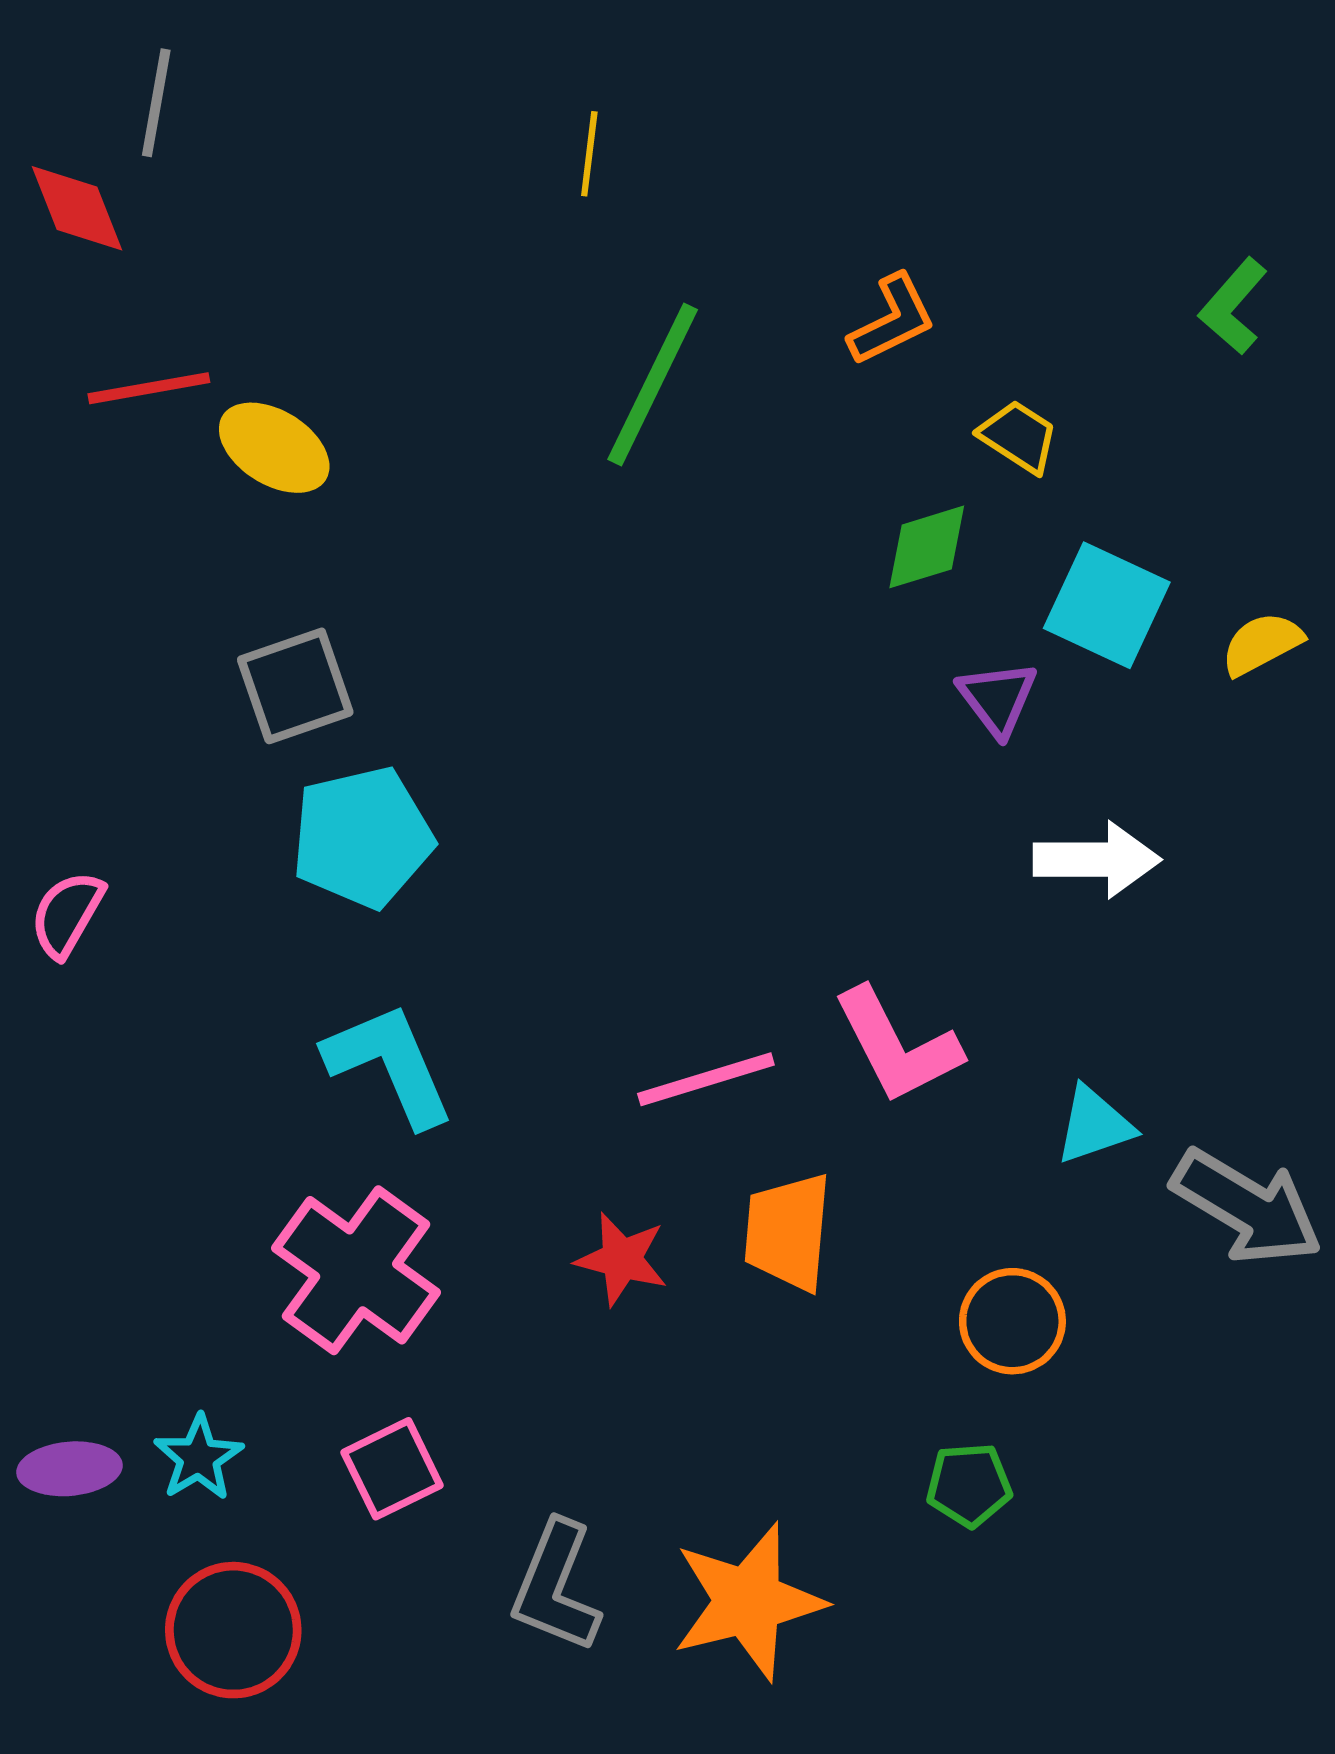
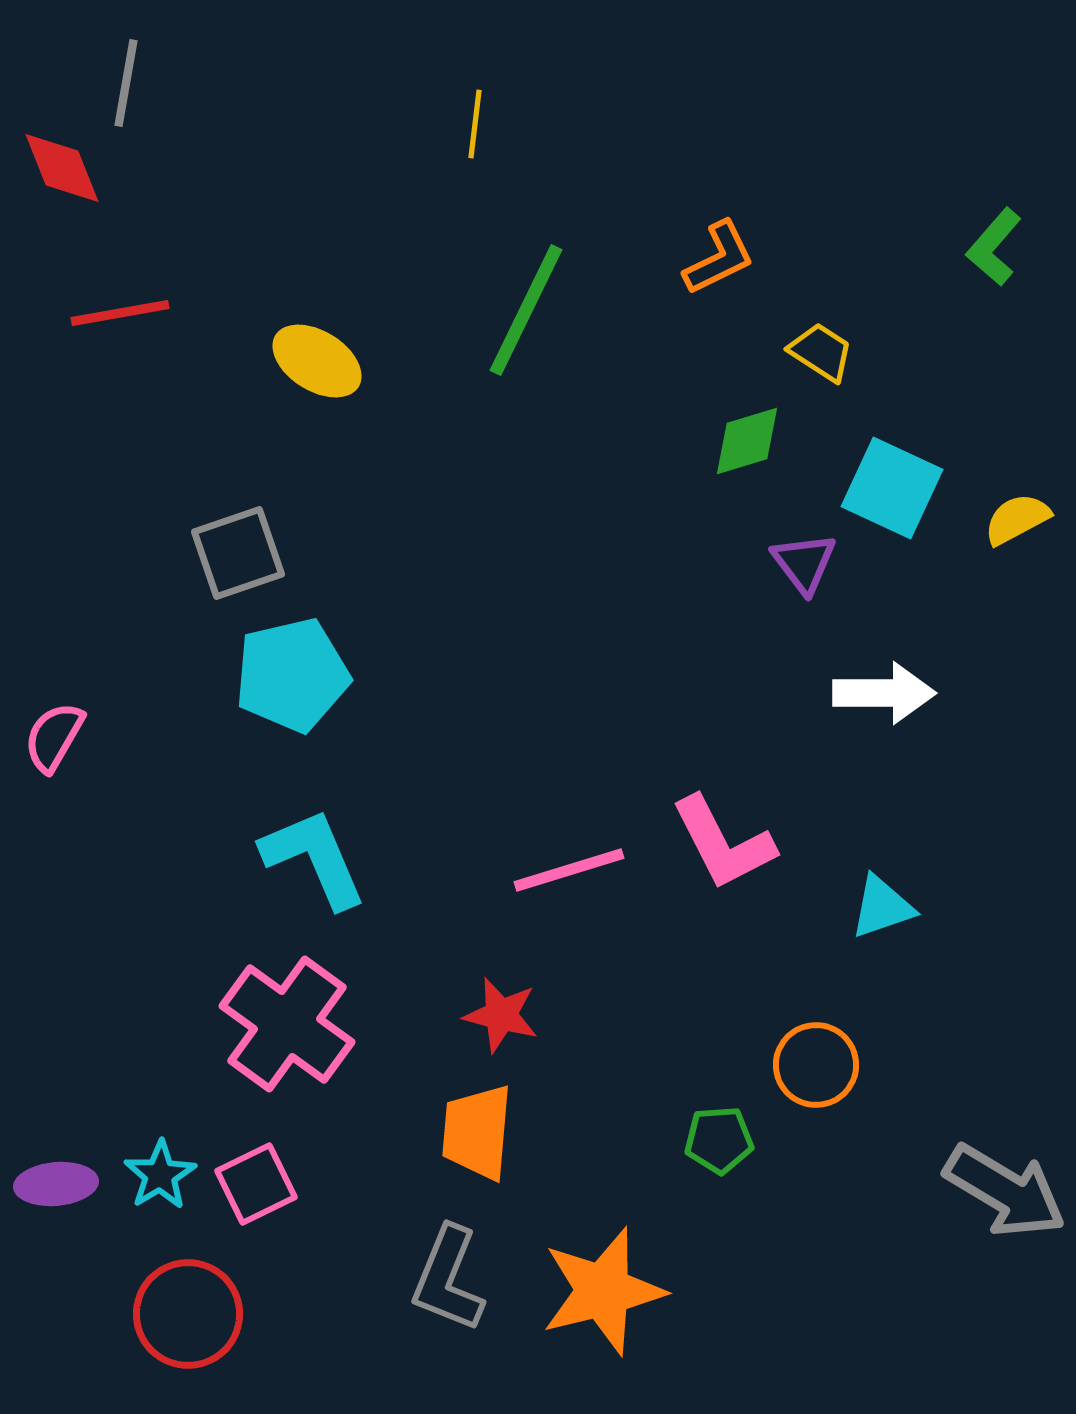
yellow ellipse: (274, 448) -> (317, 361), moved
gray arrow: (1247, 1207) -> (1005, 1191), moved
orange trapezoid: (788, 1232) -> (477, 1132), moved
pink square: (392, 1469) -> (256, 1184), moved
green pentagon: (969, 1485) -> (719, 1140), moved

